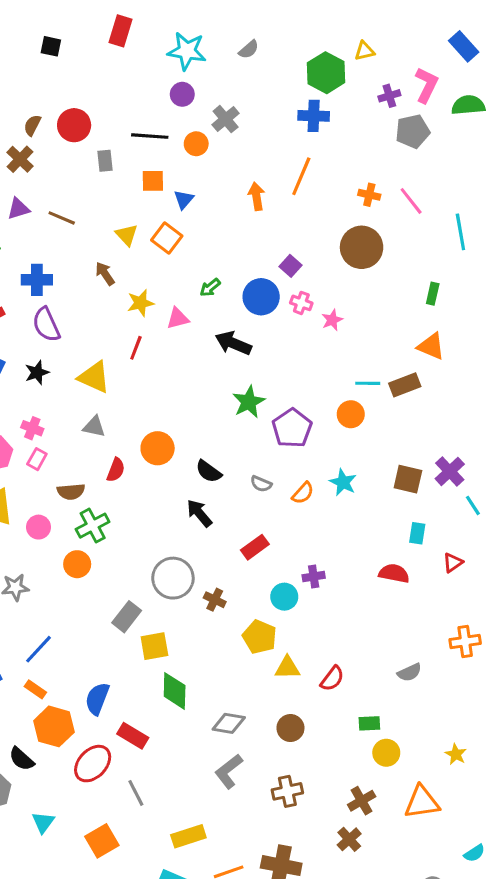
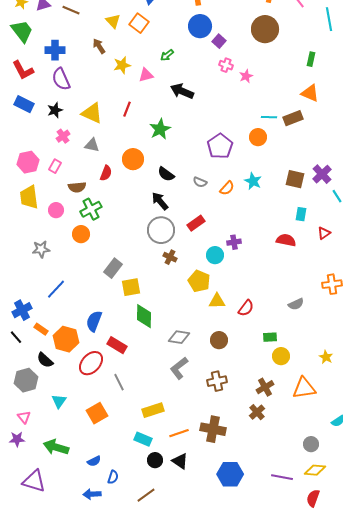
blue circle: (261, 297) -> (200, 26), moved
red line: (136, 348) -> (127, 109), moved
green star: (249, 402) -> (160, 129), moved
pink cross: (32, 428) -> (63, 136), moved, turned 32
gray circle: (173, 578) -> (161, 230), moved
orange rectangle: (35, 689) -> (41, 329), moved

